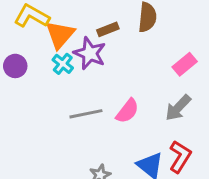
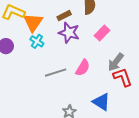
purple star: (90, 53) -> (69, 33), moved
pink rectangle: (185, 64) -> (102, 33), moved
red L-shape: (180, 157) -> (123, 77), moved, turned -45

